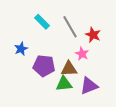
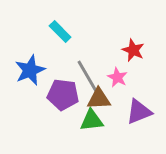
gray line: (70, 27) -> (87, 76), moved
blue star: (21, 49) -> (30, 70), size x1.5
purple triangle: (89, 86) -> (139, 112), moved

